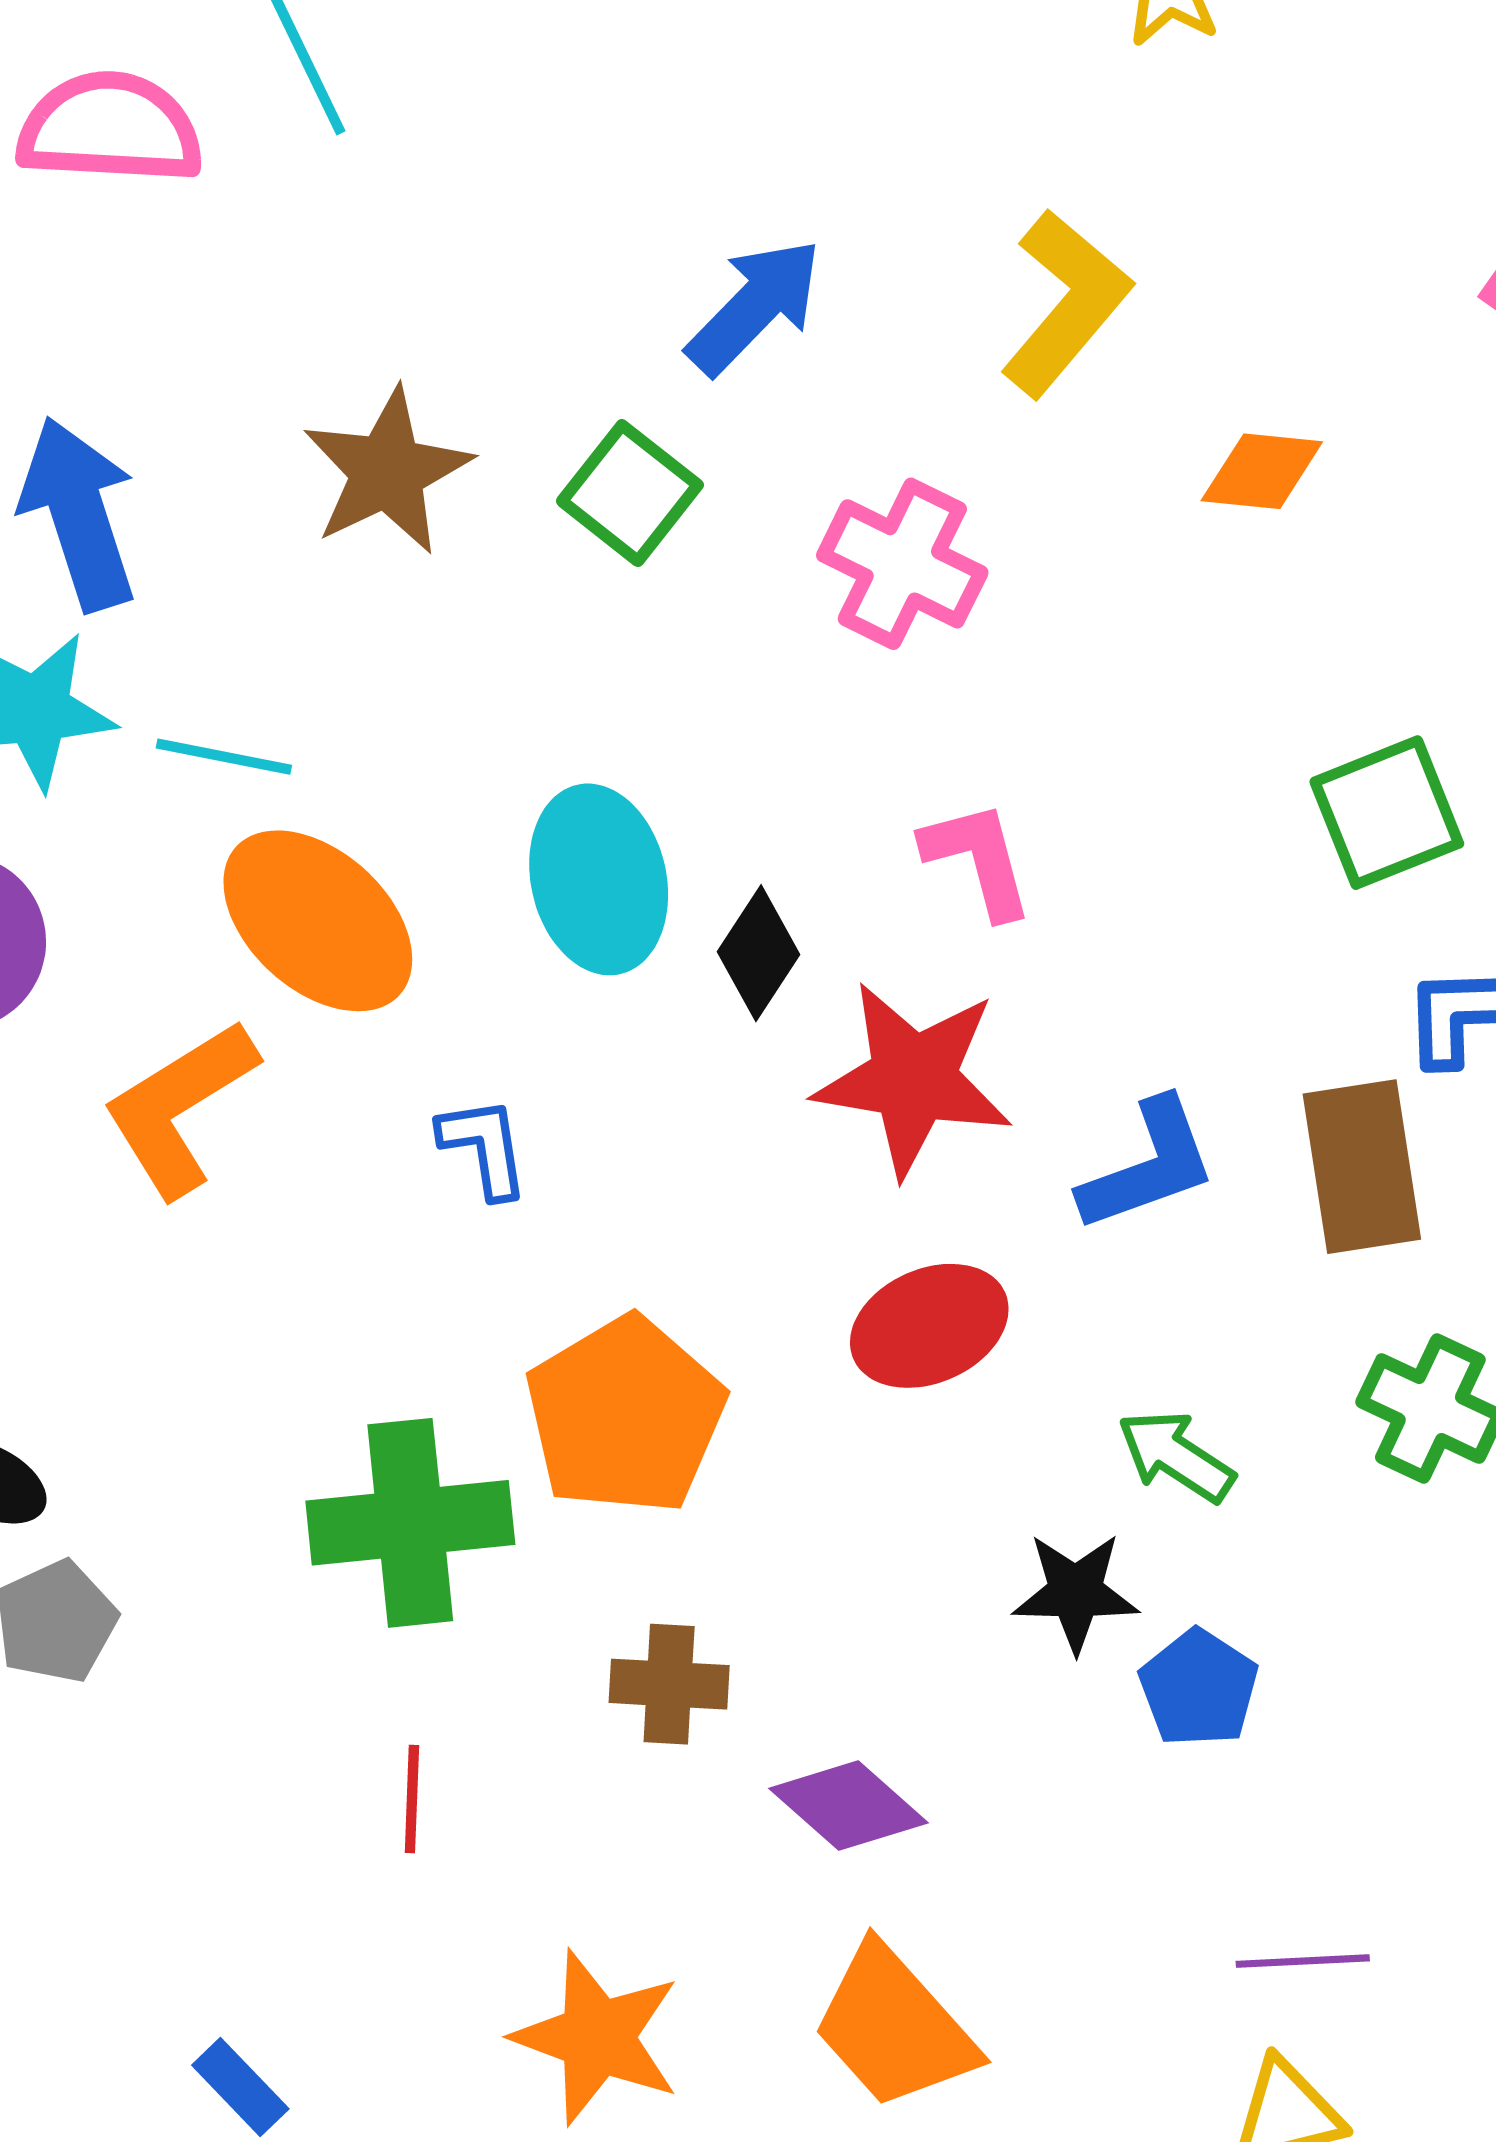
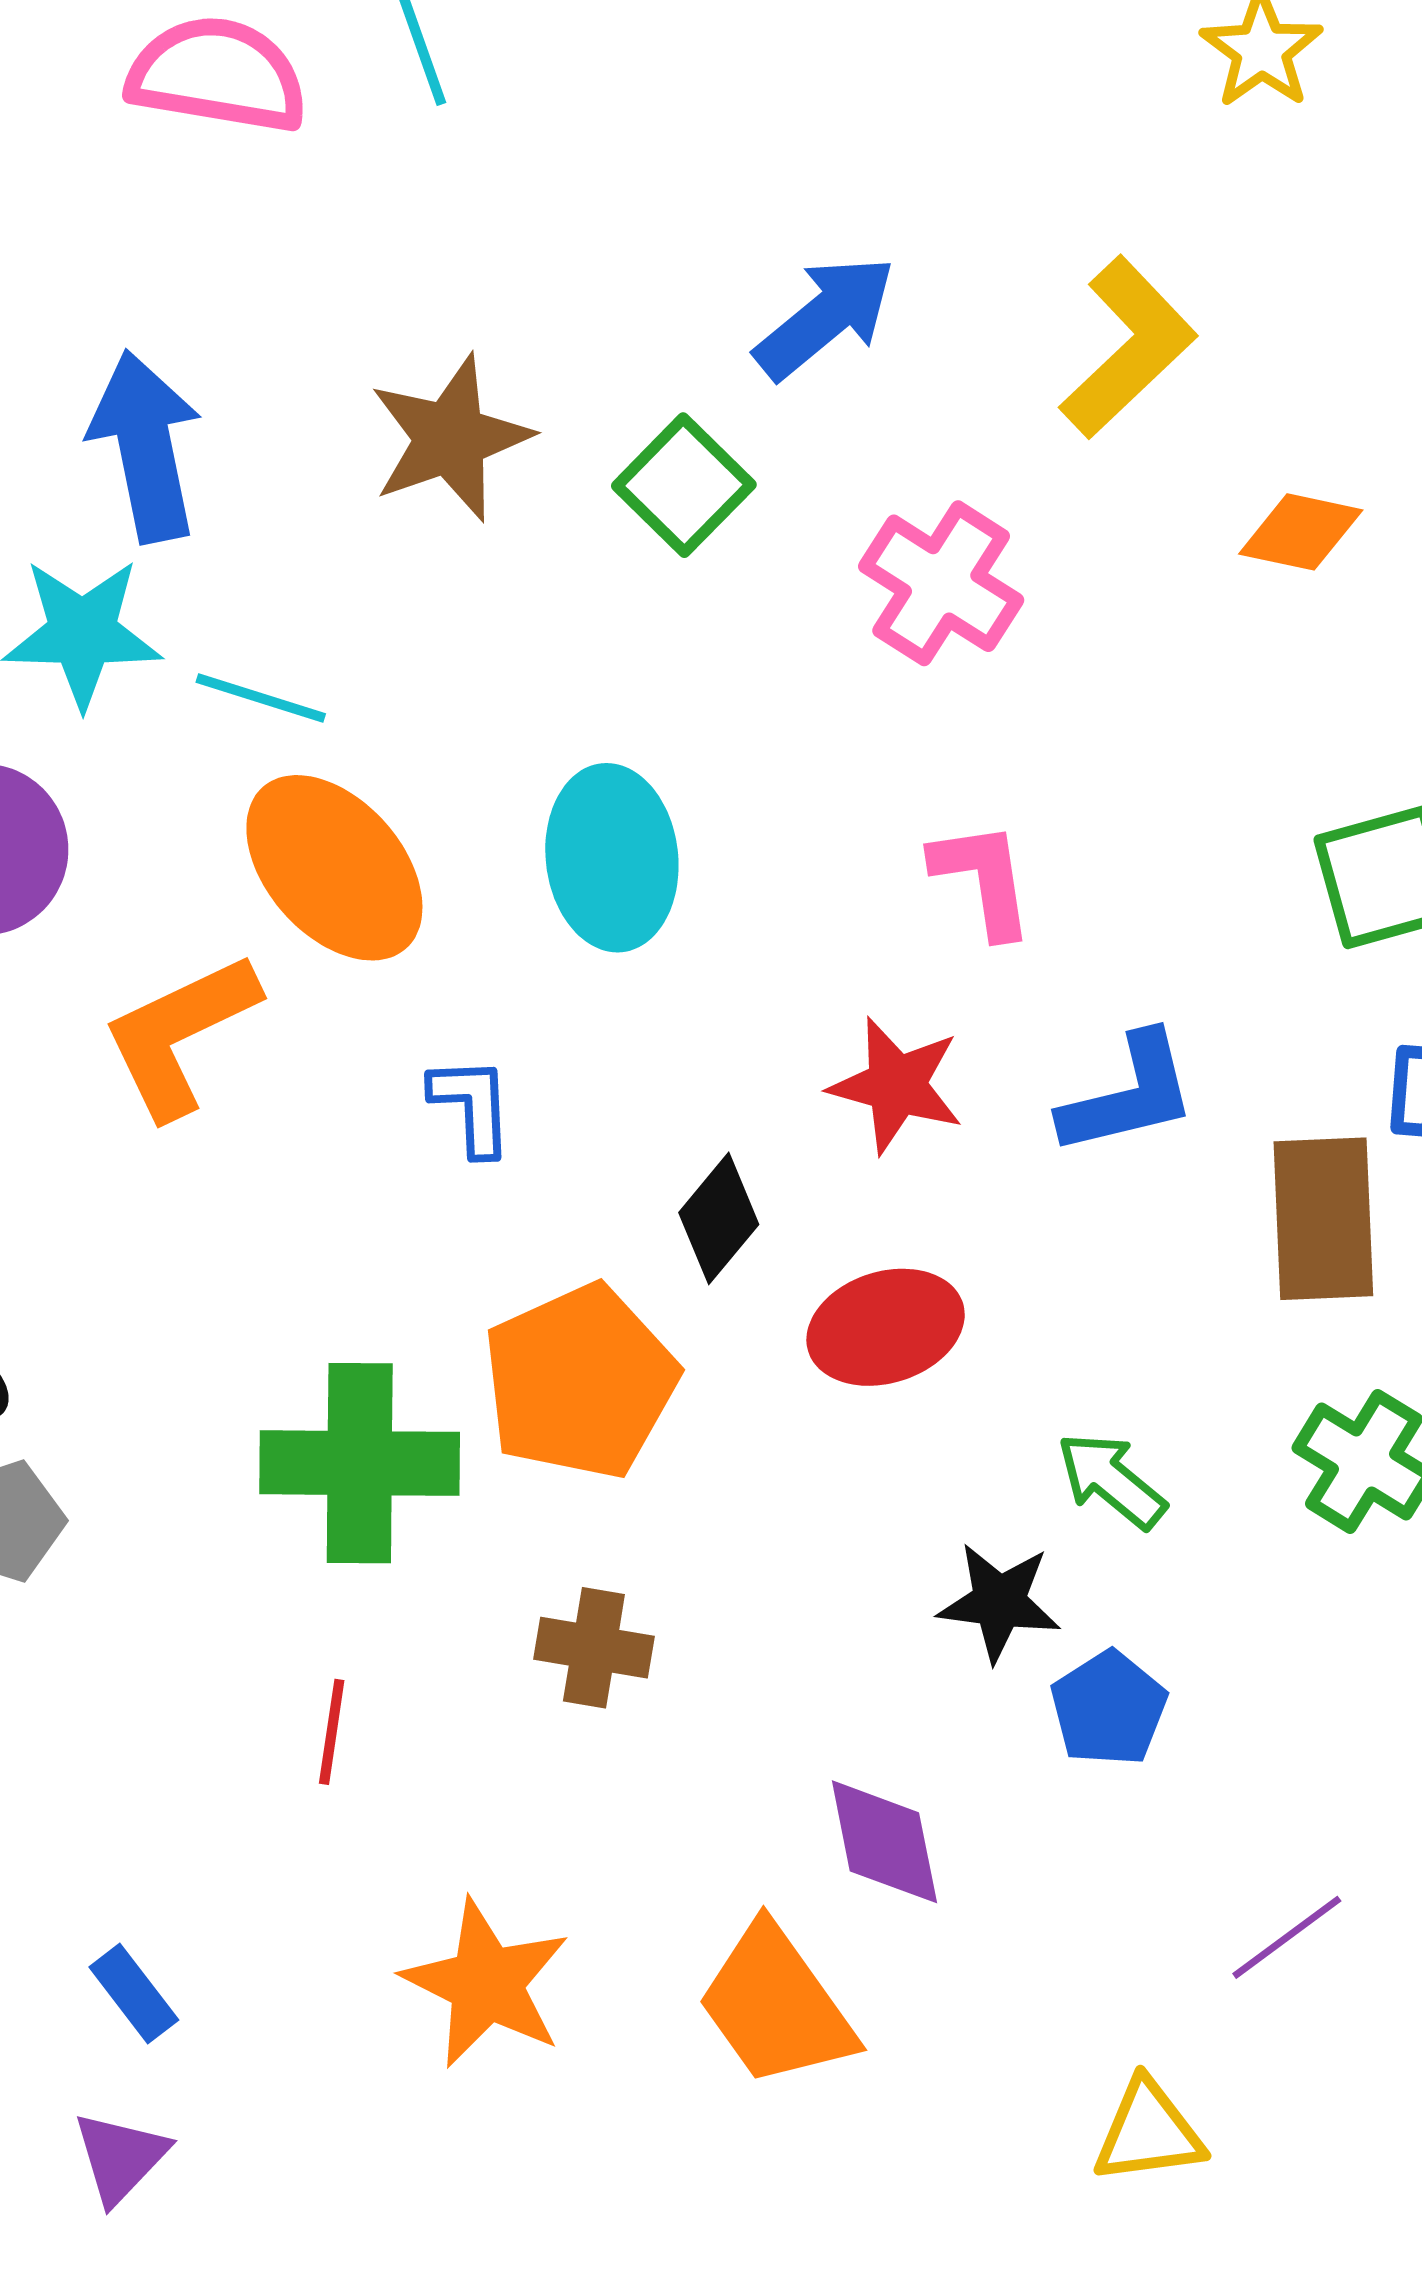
black diamond: (758, 953) -> (719, 1218), moved
red star: (913, 1079) -> (896, 1085), size x0.7
blue L-shape: (1148, 1166) -> (1129, 1095), moved
purple diamond: (848, 1806) -> (884, 1842), moved, turned 31
purple line: (1303, 1961) -> (1287, 1937), moved, turned -40

